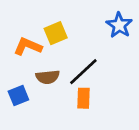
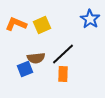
orange L-shape: (28, 46) -> (16, 24), moved
blue square: (18, 96) -> (25, 69), moved

